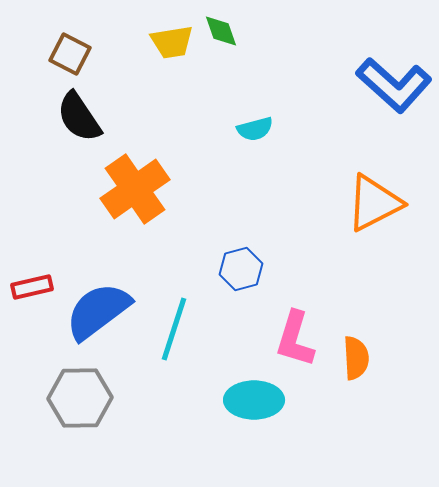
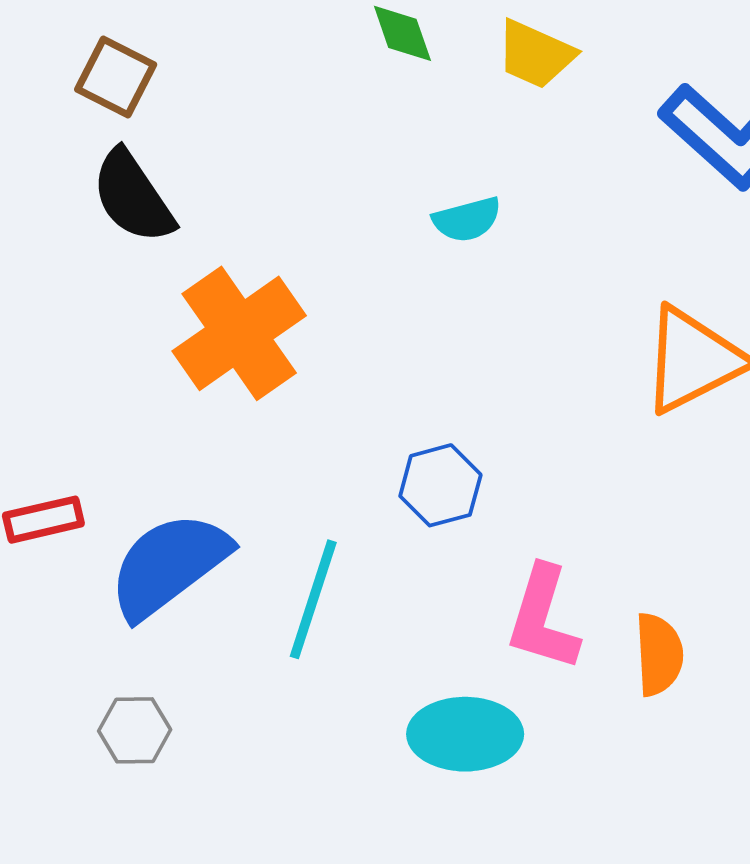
yellow trapezoid: (172, 42) -> (535, 54), moved, turned 33
gray hexagon: (80, 398) -> (135, 730), size x0.6

